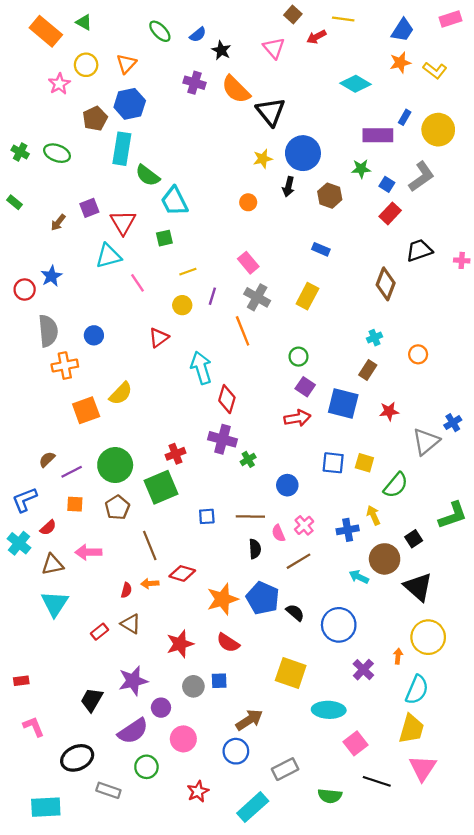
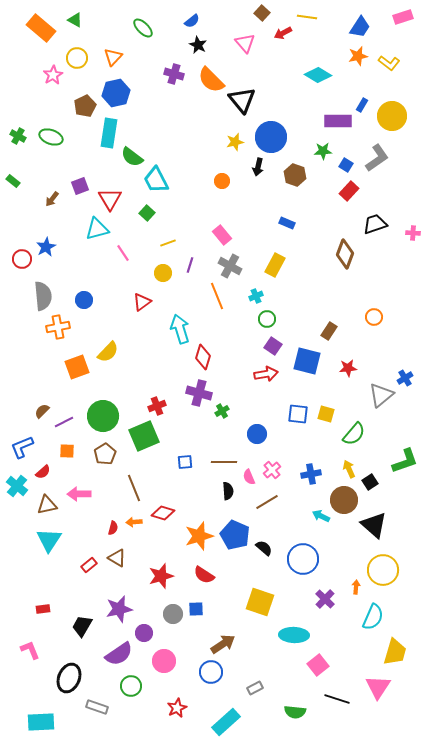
blue semicircle: (198, 35) -> (192, 21), moved
green square: (164, 238) -> (147, 213), turned -35
cyan cross: (375, 338) -> (256, 296), moved
yellow arrow: (373, 515) -> (349, 469), moved
red rectangle: (21, 681) -> (43, 609), moved
yellow trapezoid: (411, 729) -> (395, 652), moved
black ellipse: (77, 758) -> (69, 678), turned -44
gray rectangle: (285, 769) -> (255, 688), size x0.7

